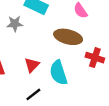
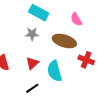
gray star: (15, 24) -> (32, 34), moved

